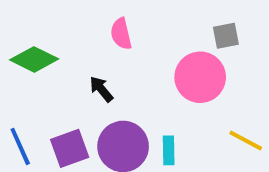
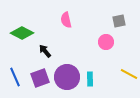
pink circle: (200, 77) -> (106, 42), size x0.6
black arrow: (101, 89) -> (45, 51), moved

